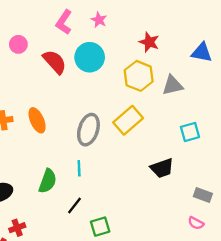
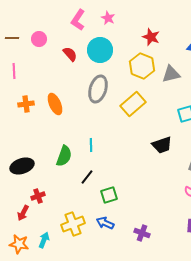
red semicircle: (55, 62) -> (70, 54), size x0.7
gray ellipse: (88, 130) -> (98, 89), moved

